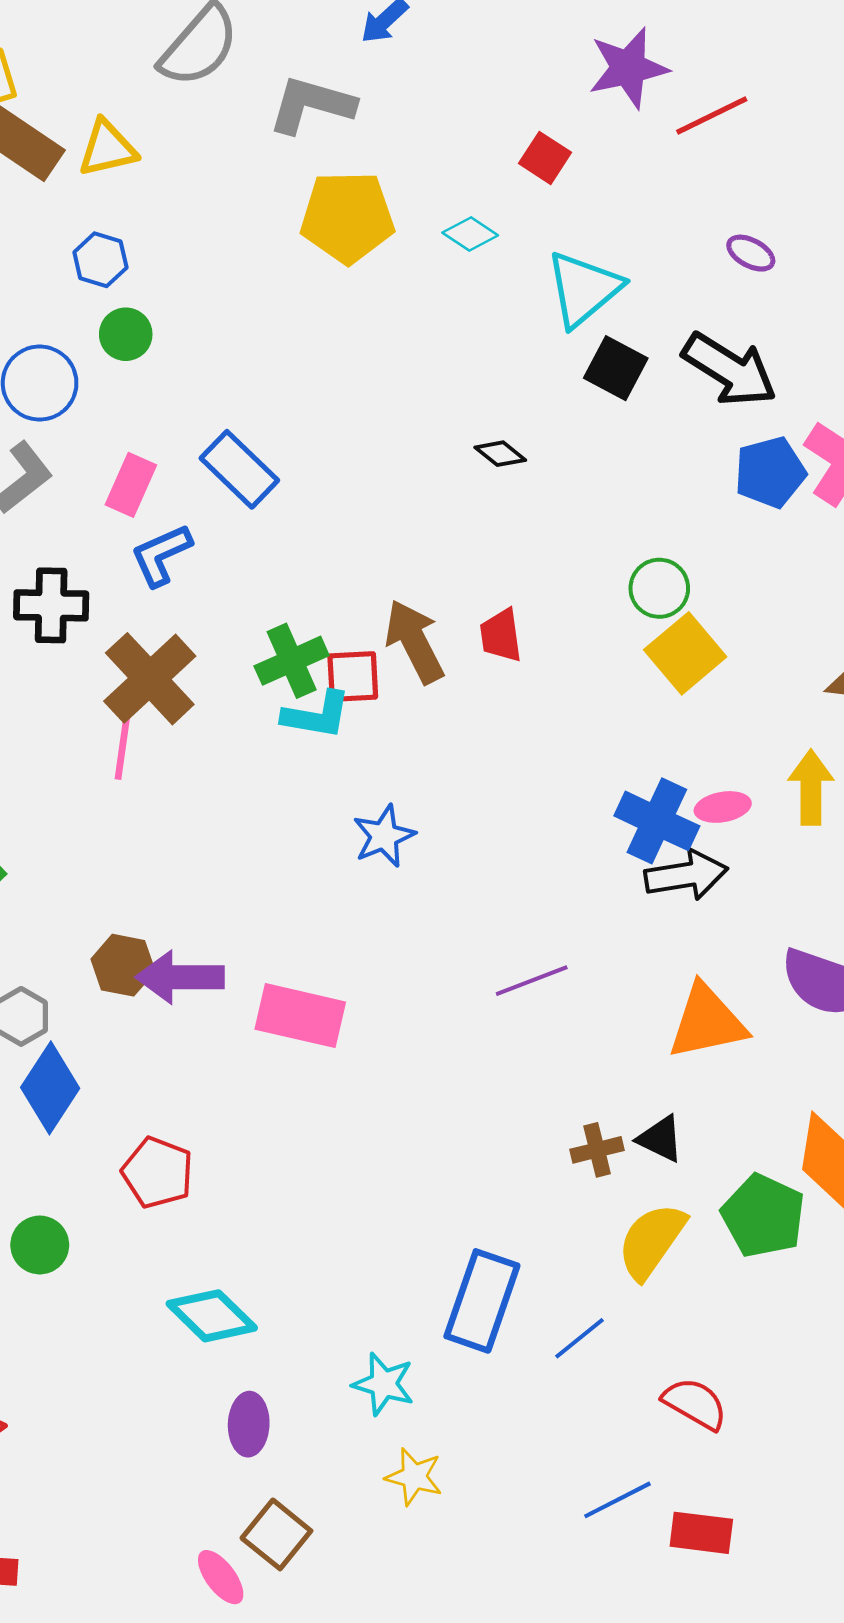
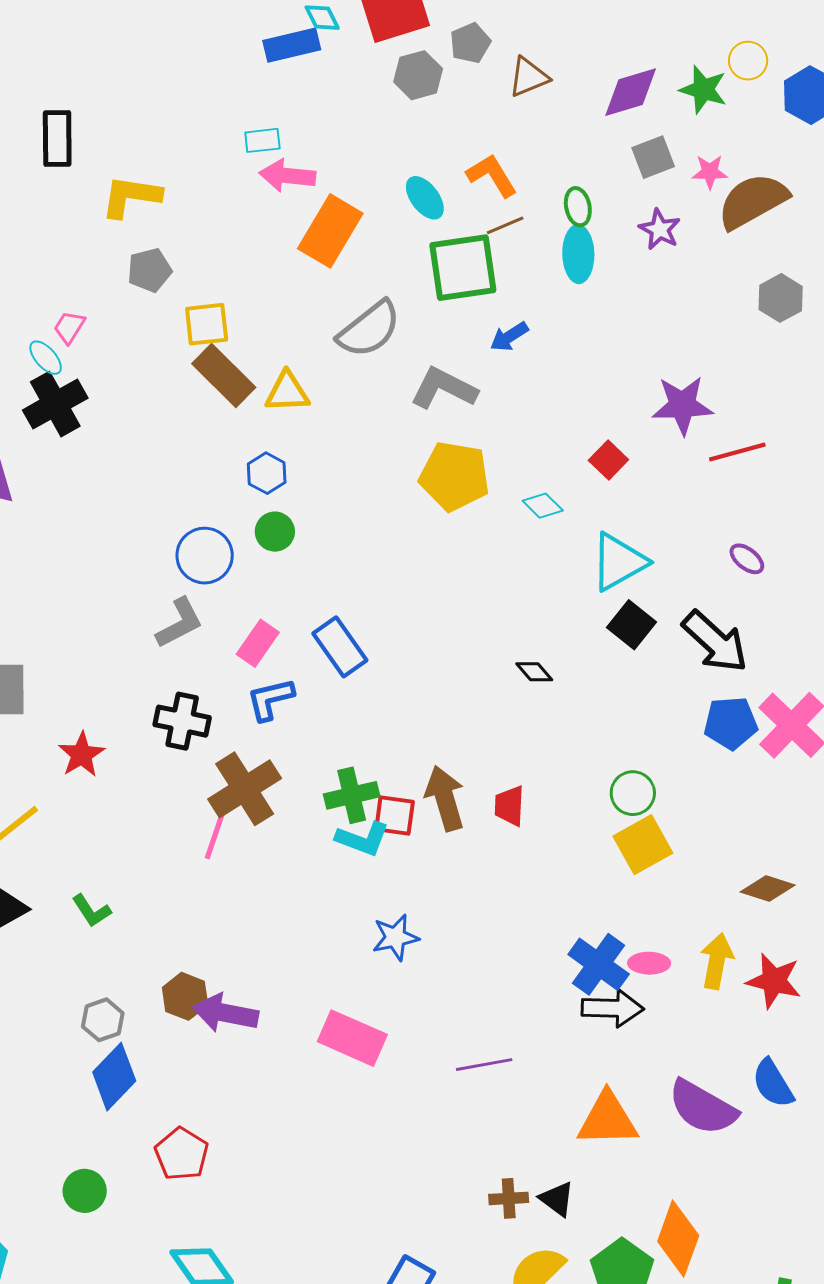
pink rectangle: (300, 1016) -> (352, 1038), moved

